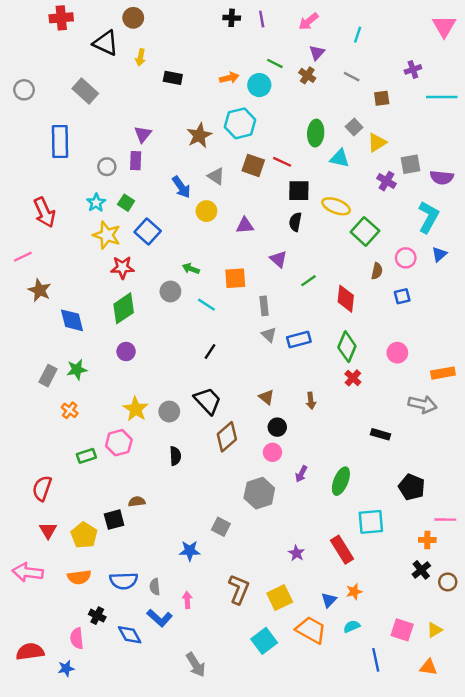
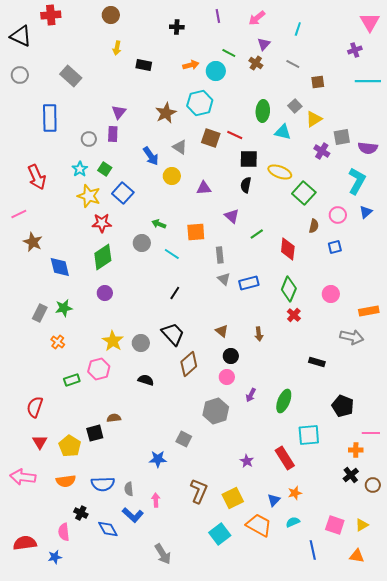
black cross: (232, 18) -> (177, 27), moved
black triangle: (106, 43) -> (21, 36), moved
purple cross: (413, 69) -> (355, 50), moved
black semicircle: (175, 456) -> (146, 380), turned -70

